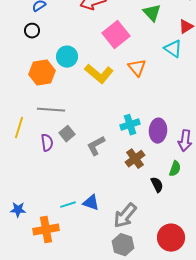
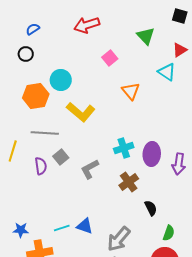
pink square: (116, 35) -> (110, 58), size x0.6
yellow L-shape: (99, 74) -> (81, 112), moved
green semicircle: (175, 169) -> (169, 233), moved
blue star: (18, 210) -> (21, 230), moved

